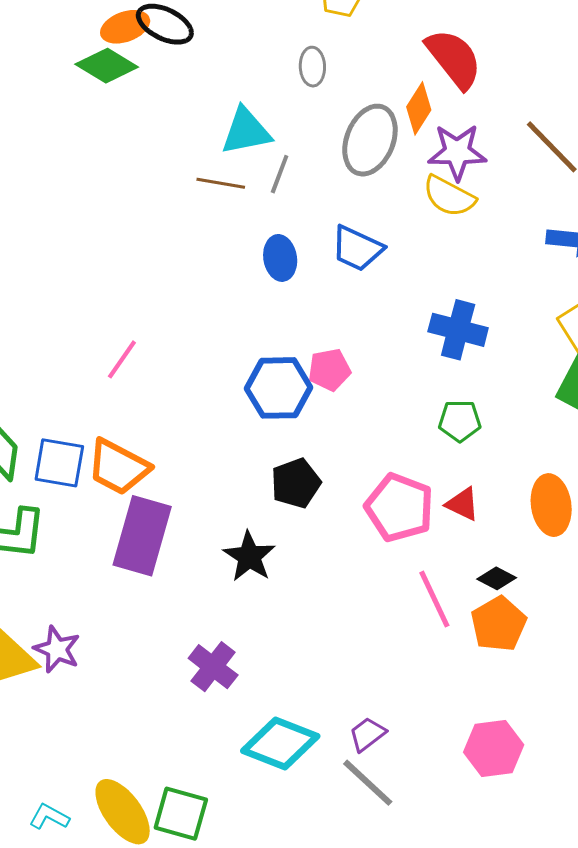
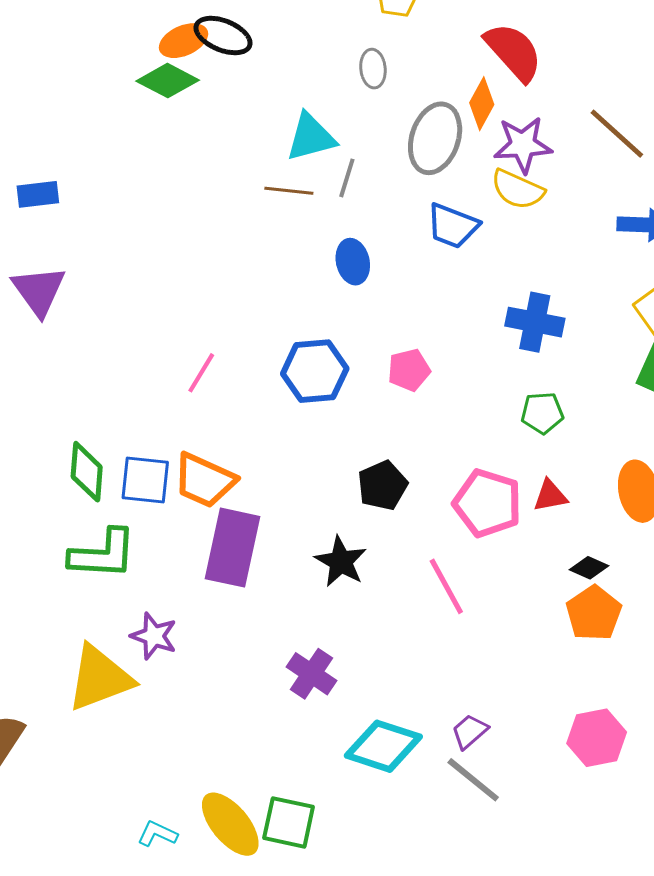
blue trapezoid: (357, 248) -> (453, 226), moved
blue hexagon: (278, 388) -> (315, 371), moved
red triangle: (462, 504) -> (550, 496), turned -33
pink line: (434, 599) -> (446, 586), moved
purple star: (57, 649) -> (154, 636), moved

